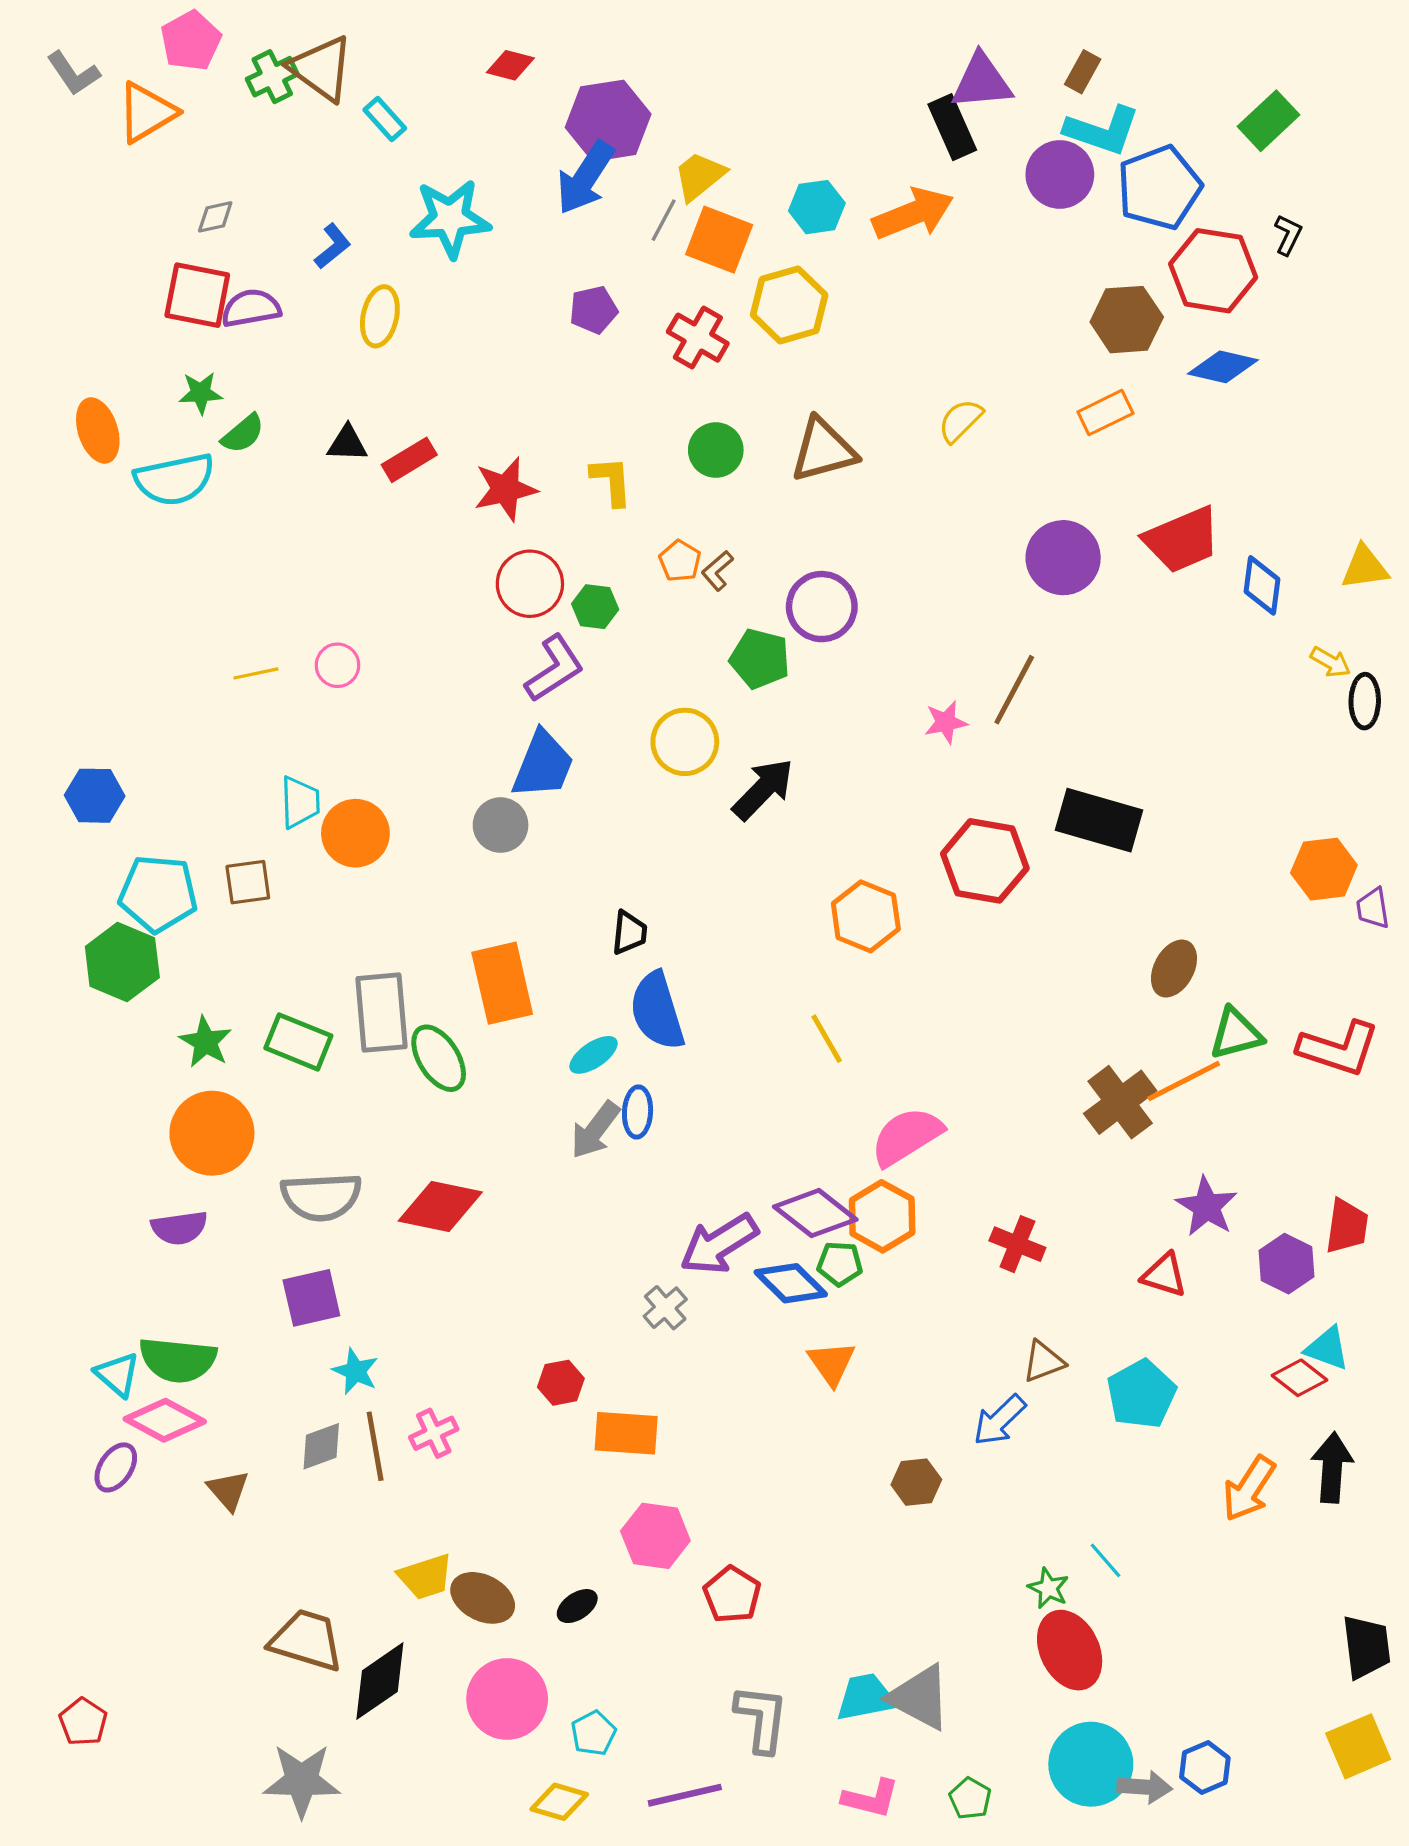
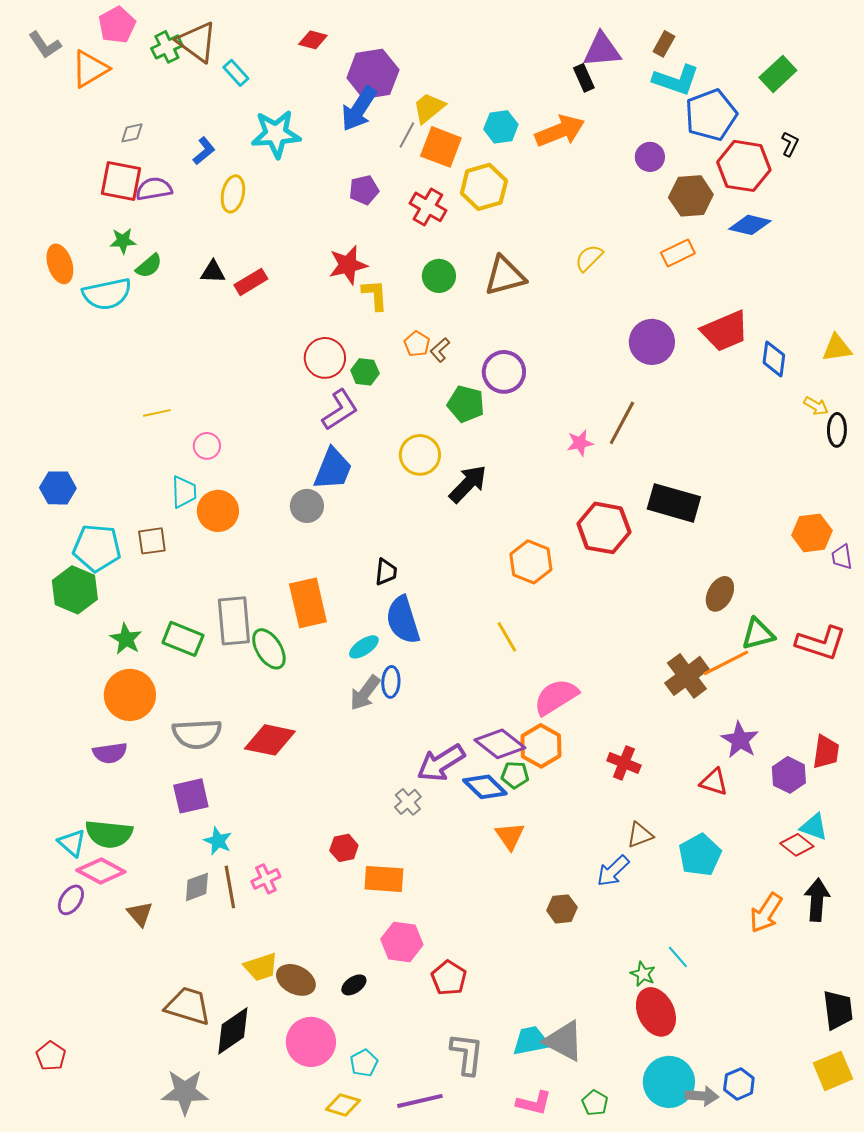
black rectangle: (952, 127) -> (584, 78), size x0.7
purple circle: (1060, 174) -> (650, 157), moved, size x0.7
red star: (505, 489) -> (348, 265), moved
pink circle: (338, 665) -> (207, 446), moved

